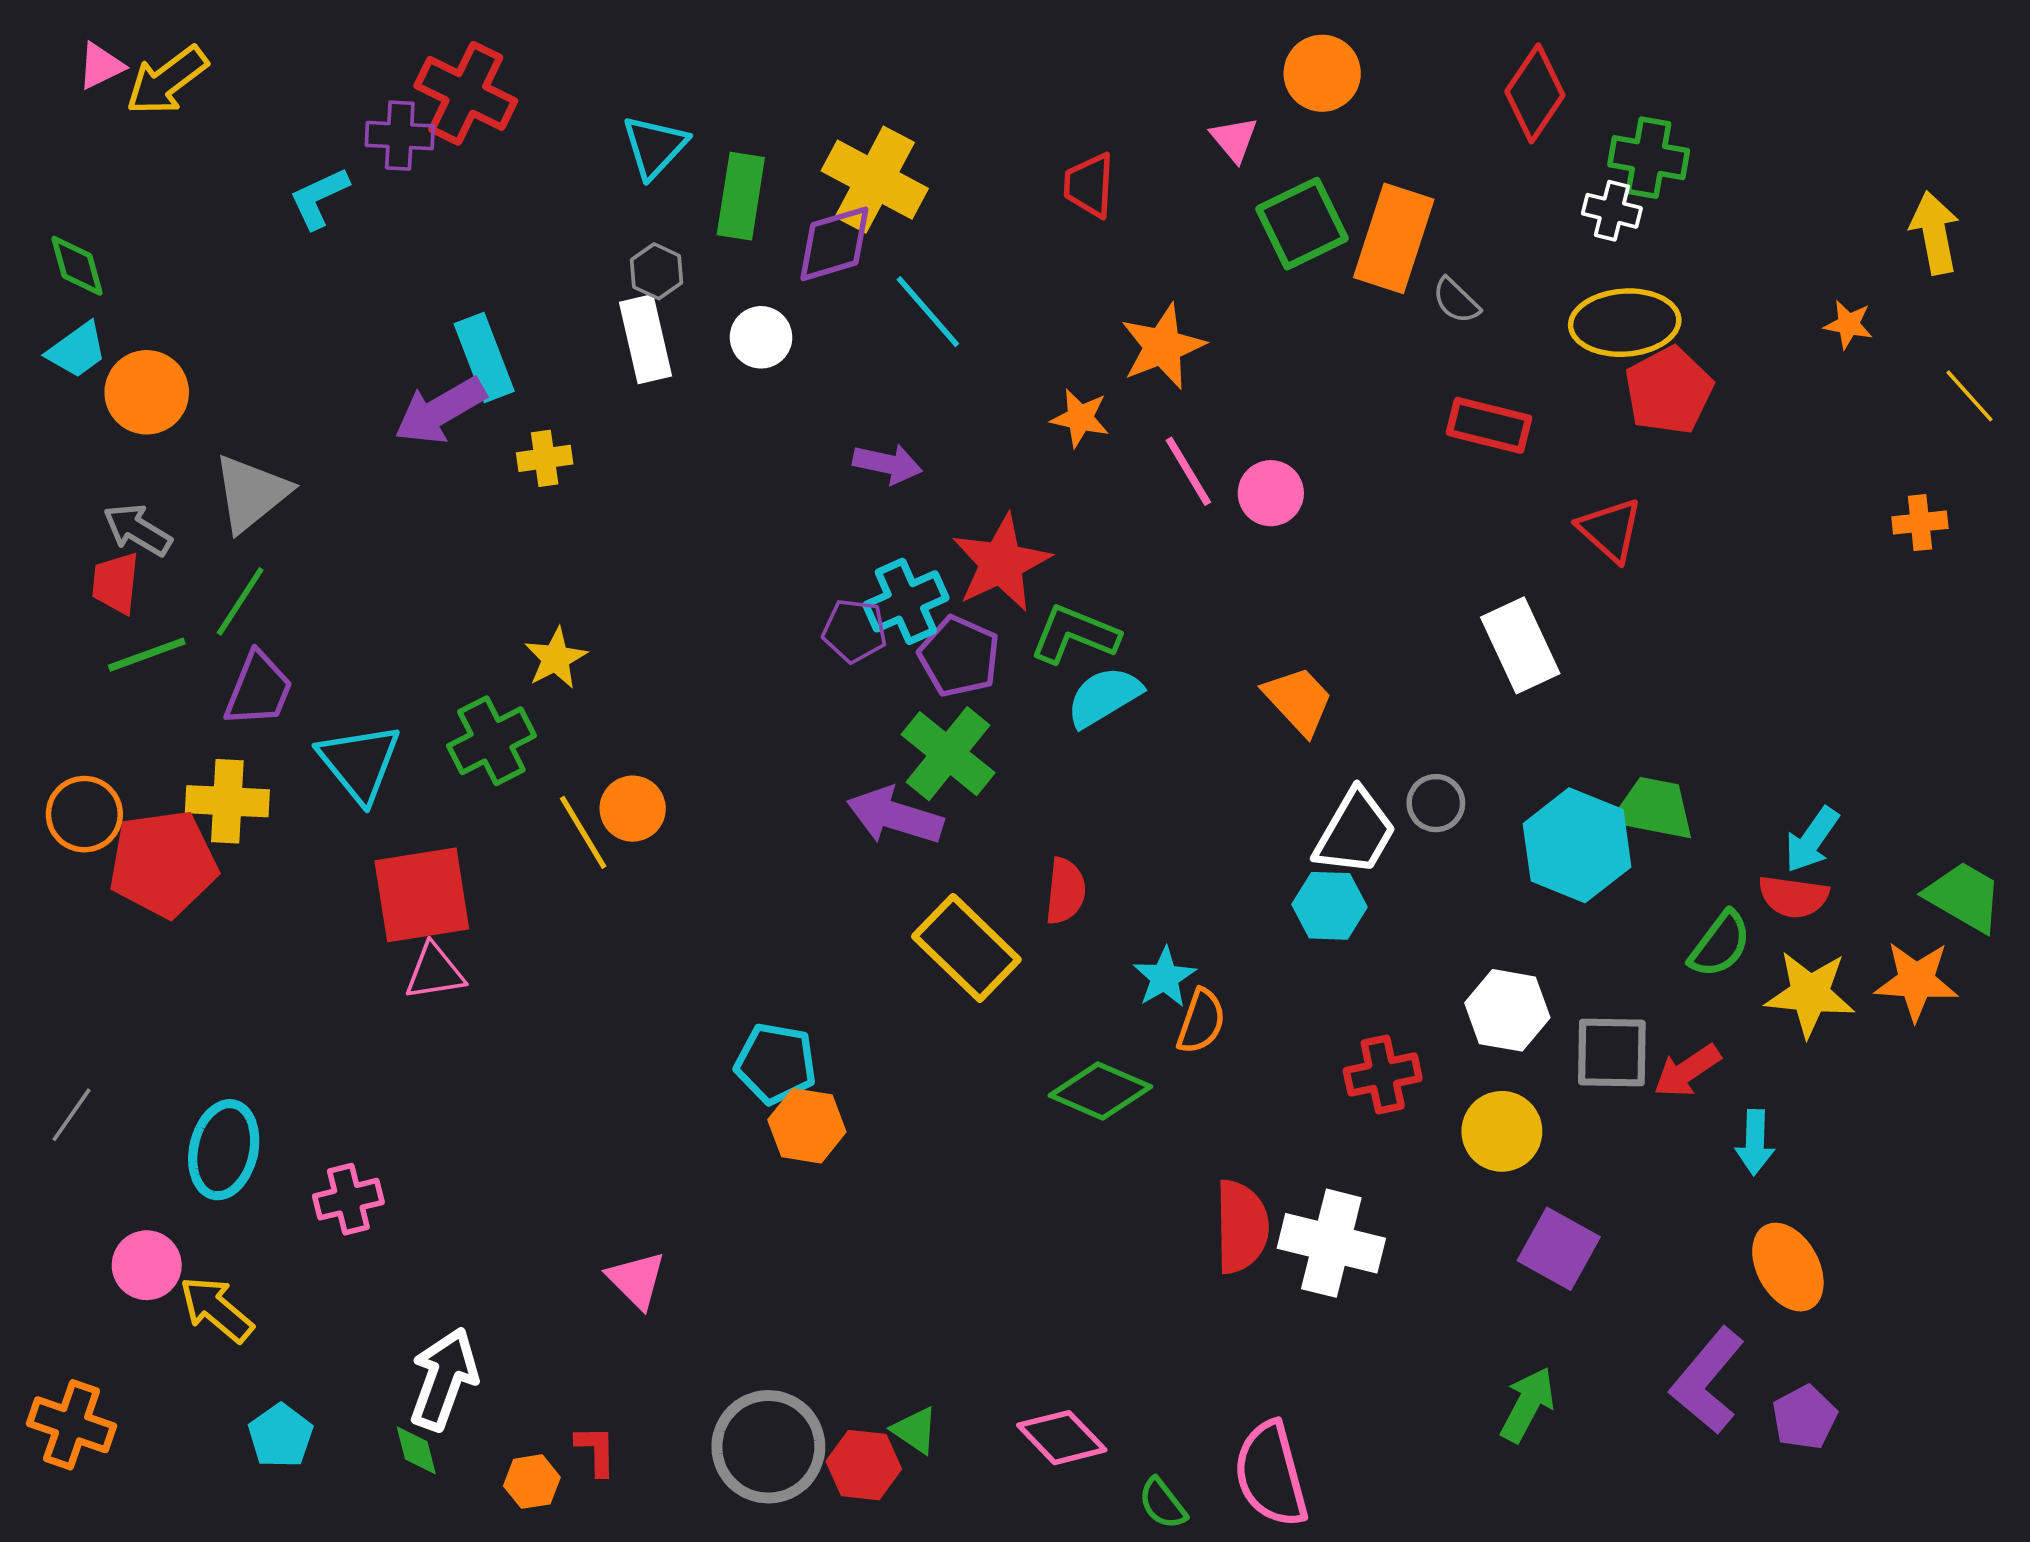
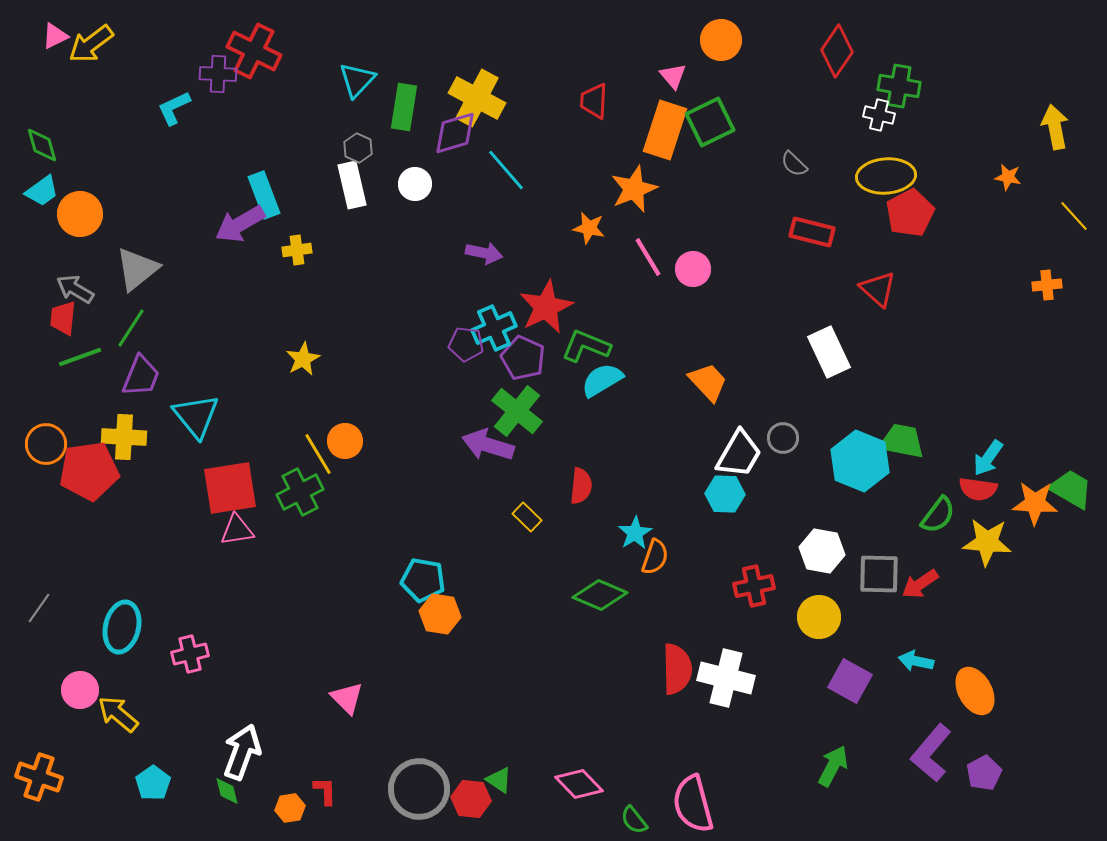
orange rectangle: (1394, 238) -> (665, 130), moved
green cross: (491, 741) -> (300, 492), moved
yellow rectangle: (966, 948) -> (527, 517), size x0.5
orange star: (1916, 981) -> (1035, 503), moved
cyan arrow: (1755, 1142) -> (916, 661), moved, turned 100

